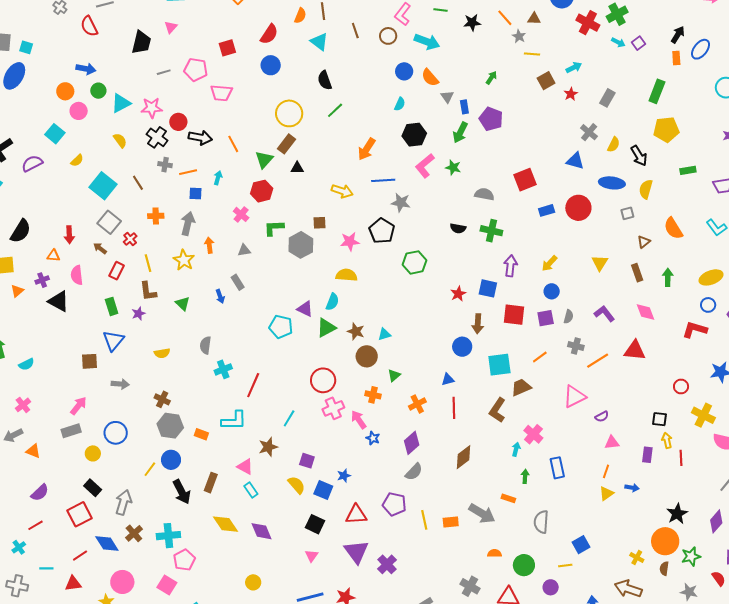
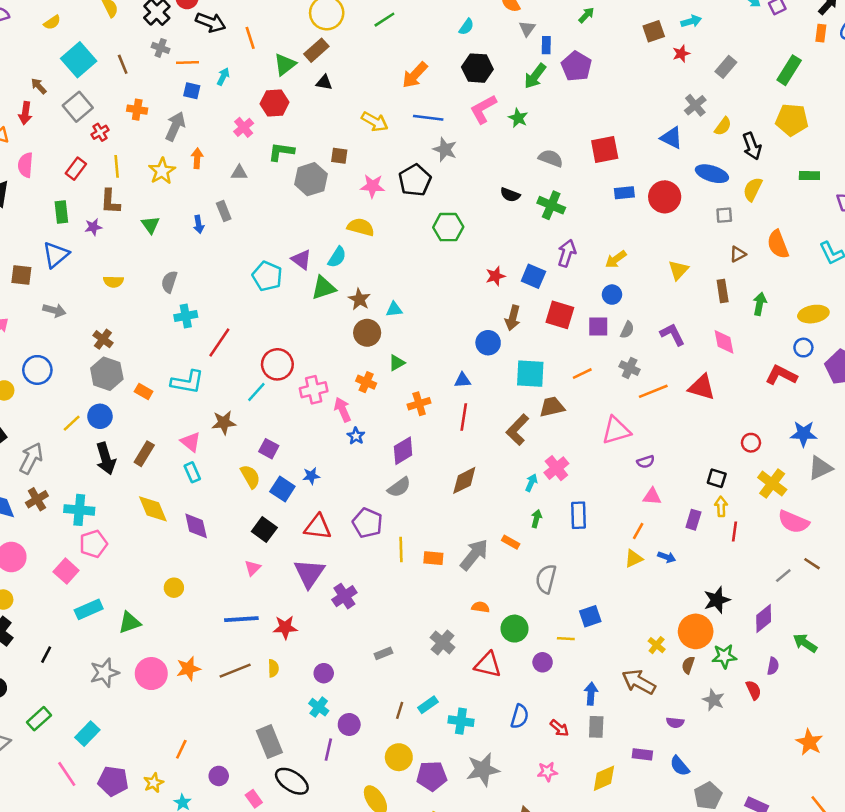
brown arrow: (100, 248) -> (39, 86), moved
red circle: (323, 380) -> (277, 364), moved
gray arrow: (482, 513) -> (474, 555), turned -92

